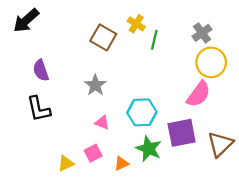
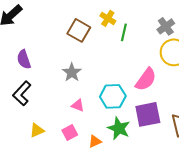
pink semicircle: (199, 94) -> (146, 79), moved
black L-shape: (39, 109) -> (22, 93), turned 55
yellow triangle: (66, 163) -> (37, 130), moved

